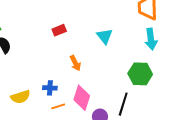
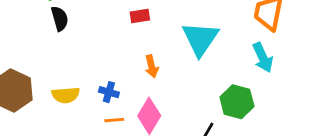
cyan triangle: (105, 36) -> (200, 39), size x1.6
cyan arrow: (151, 39) -> (263, 57), turned -30

